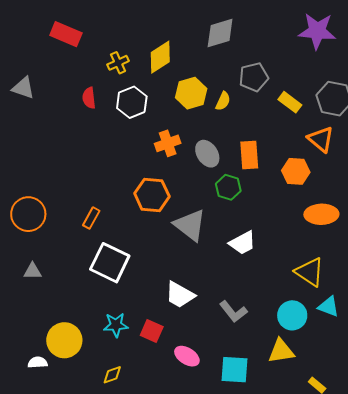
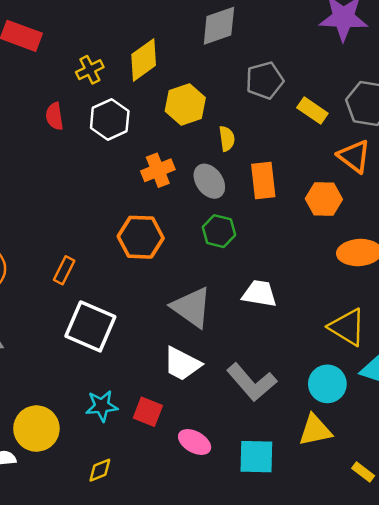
yellow semicircle: (223, 101) -> (227, 139), moved, turned -30
green hexagon: (228, 187) -> (219, 231), moved
gray triangle: (190, 225) -> (192, 307), moved
white trapezoid: (242, 243) -> (259, 294), turned -140
gray L-shape: (233, 312) -> (252, 382), size x1.4

